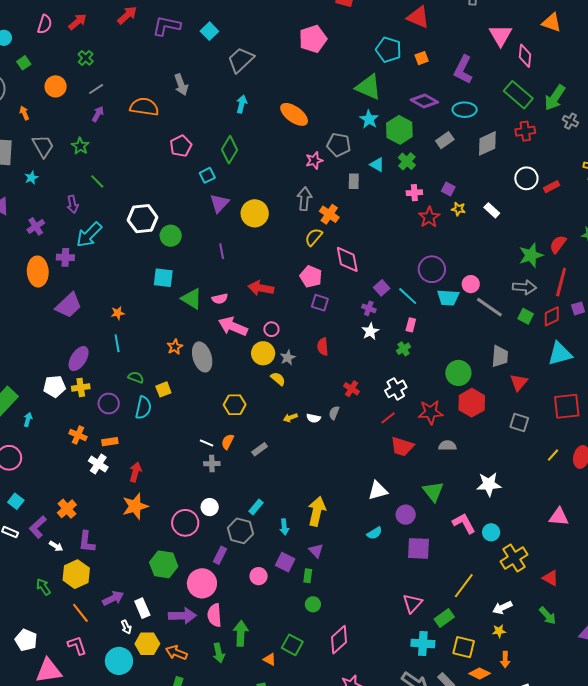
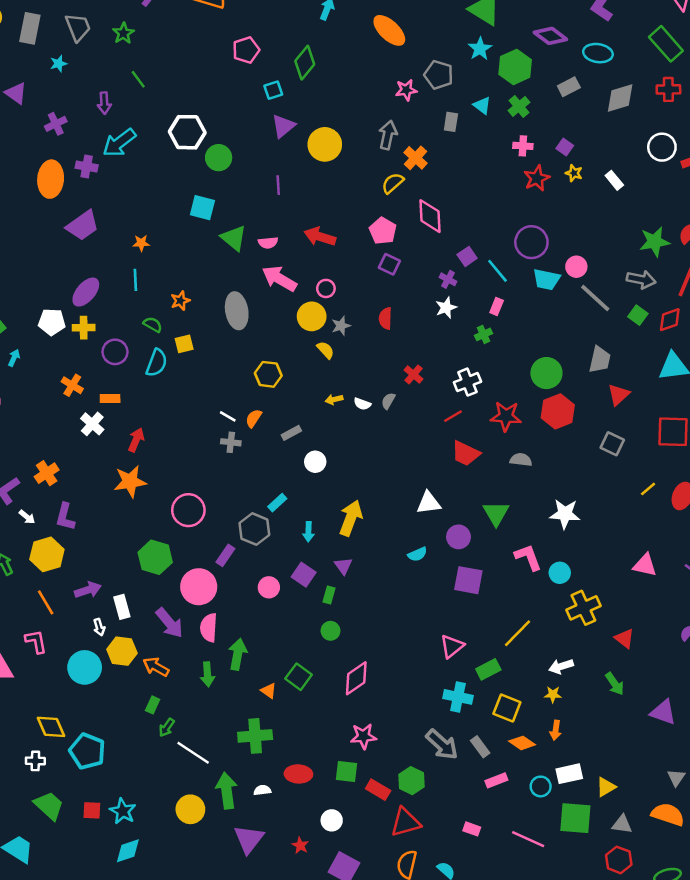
orange star: (175, 347) -> (180, 301), moved
white circle: (210, 507) -> (315, 462), moved
purple arrow: (182, 616) -> (169, 623), turned 44

